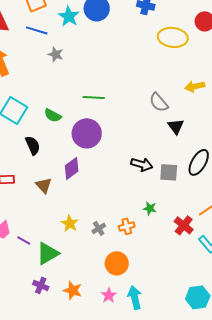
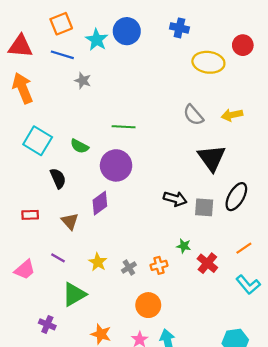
gray semicircle: (159, 102) -> (193, 115), moved
black triangle: (176, 126) -> (212, 158), size x1.6
red cross: (184, 225) -> (207, 263), moved
purple line: (24, 240) -> (58, 258), moved
purple cross: (41, 285) -> (47, 324), moved

